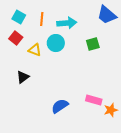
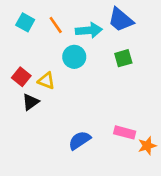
blue trapezoid: (107, 15) -> (121, 20), moved
orange line: (42, 19) -> (56, 25), turned -40
red square: (16, 38) -> (21, 77), moved
yellow triangle: (35, 50) -> (46, 81), moved

